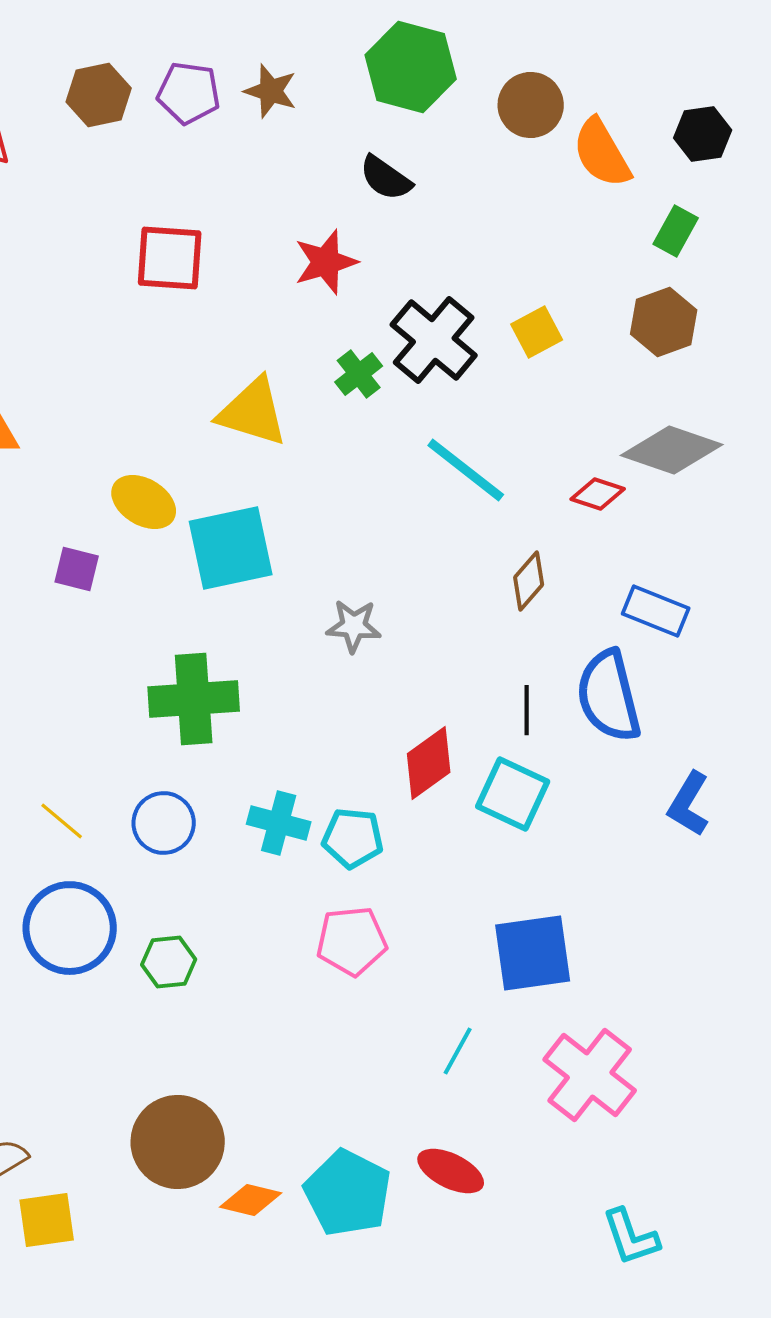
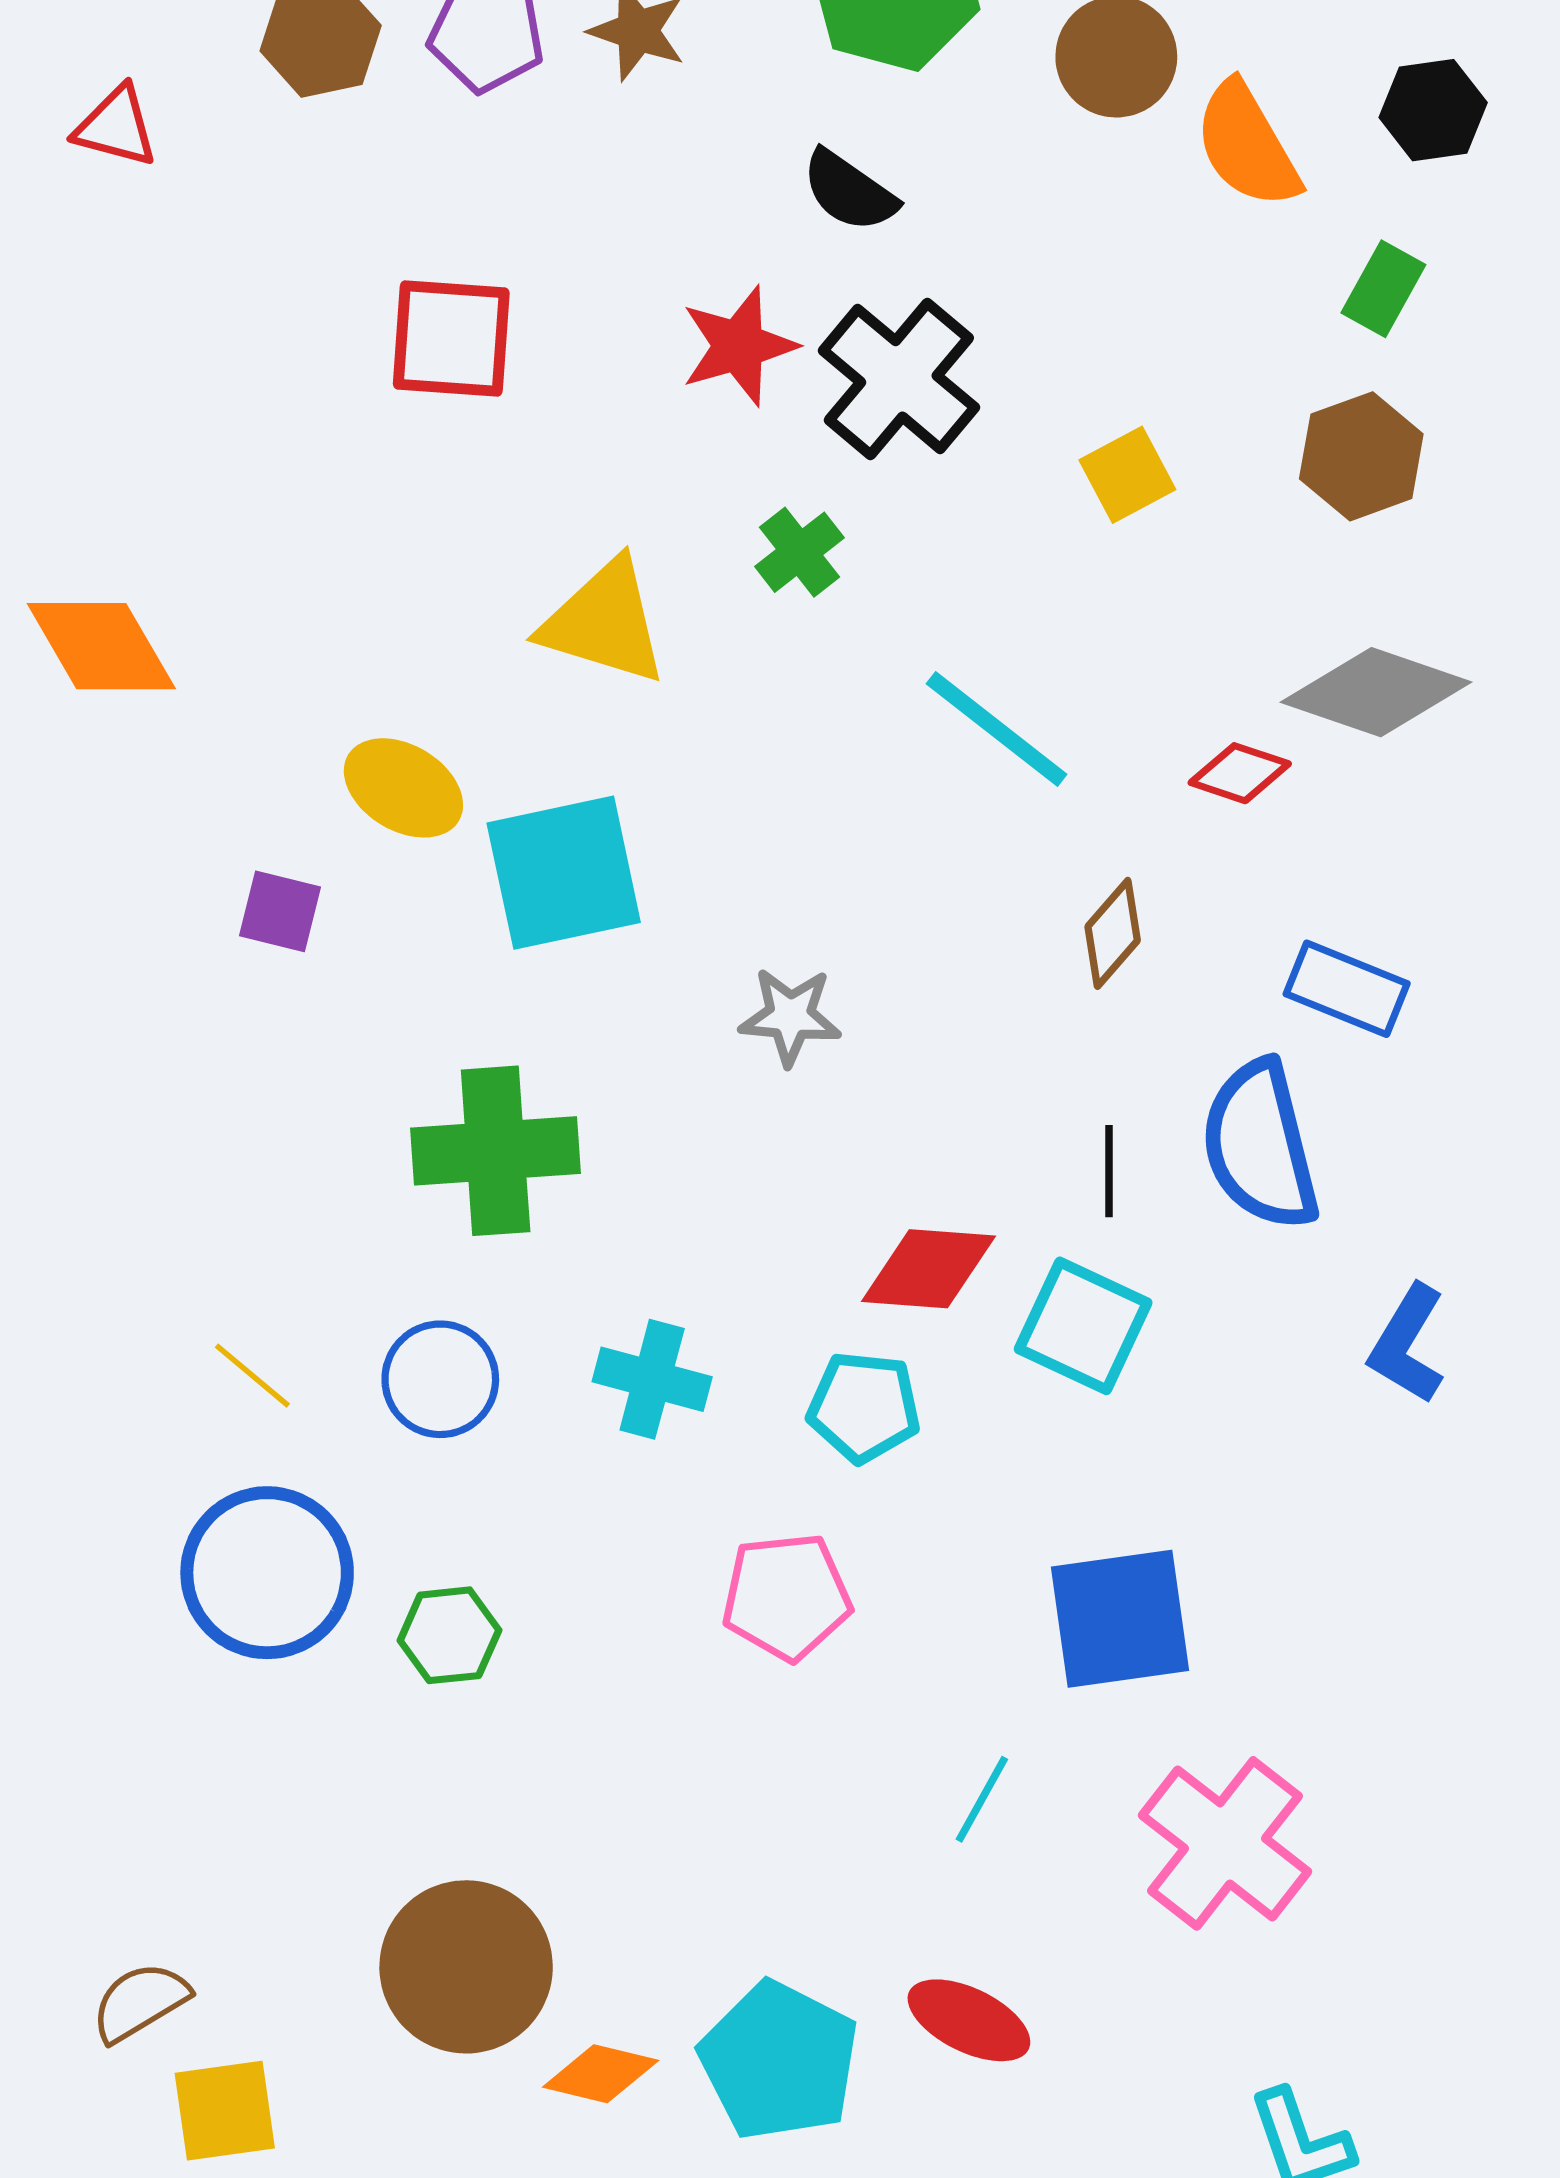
black cross: (434, 340) -> (899, 379), moved
red diamond: (429, 763) -> (928, 1269), turned 40
cyan pentagon: (353, 838) -> (864, 1407), moved

